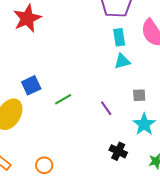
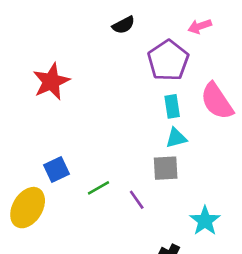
gray square: (139, 95) -> (166, 168), moved, size x1.5
purple line: (106, 108) -> (137, 200), moved

